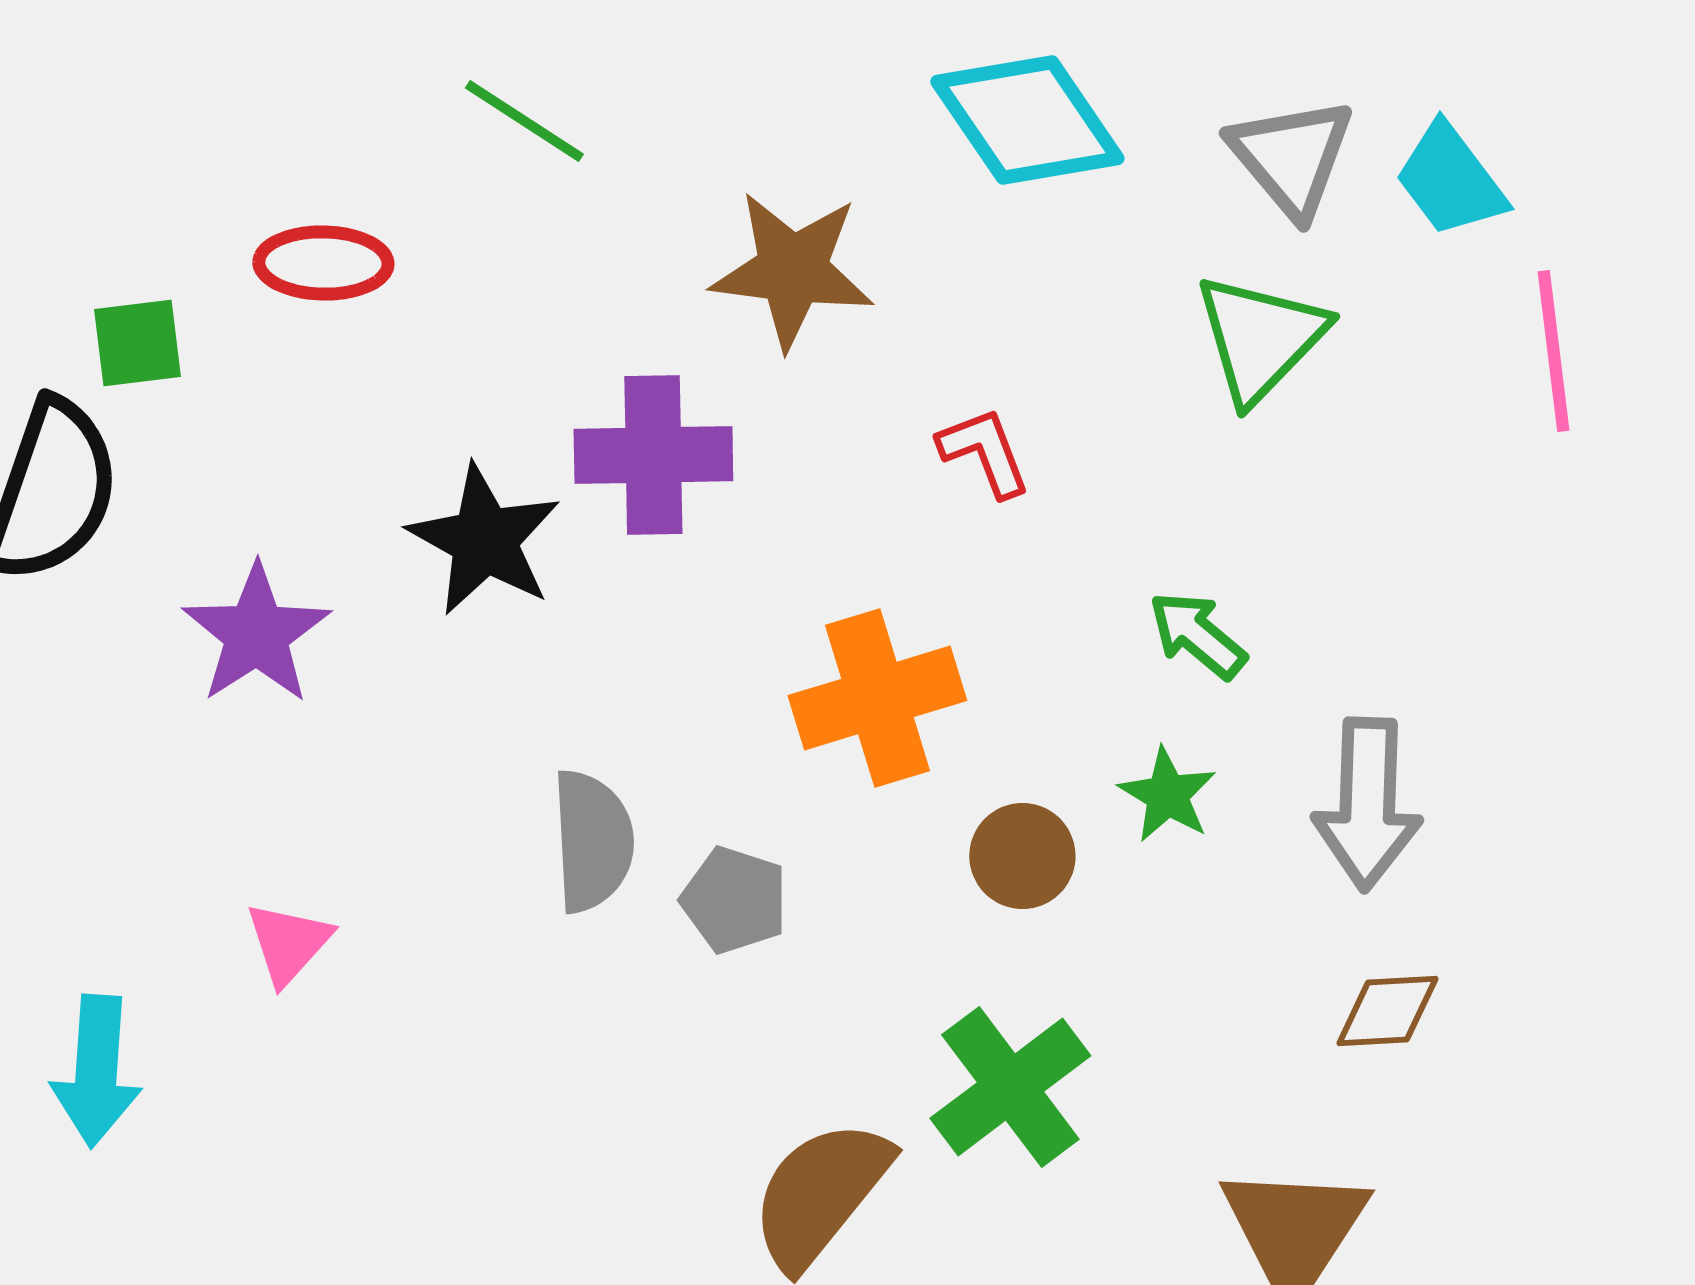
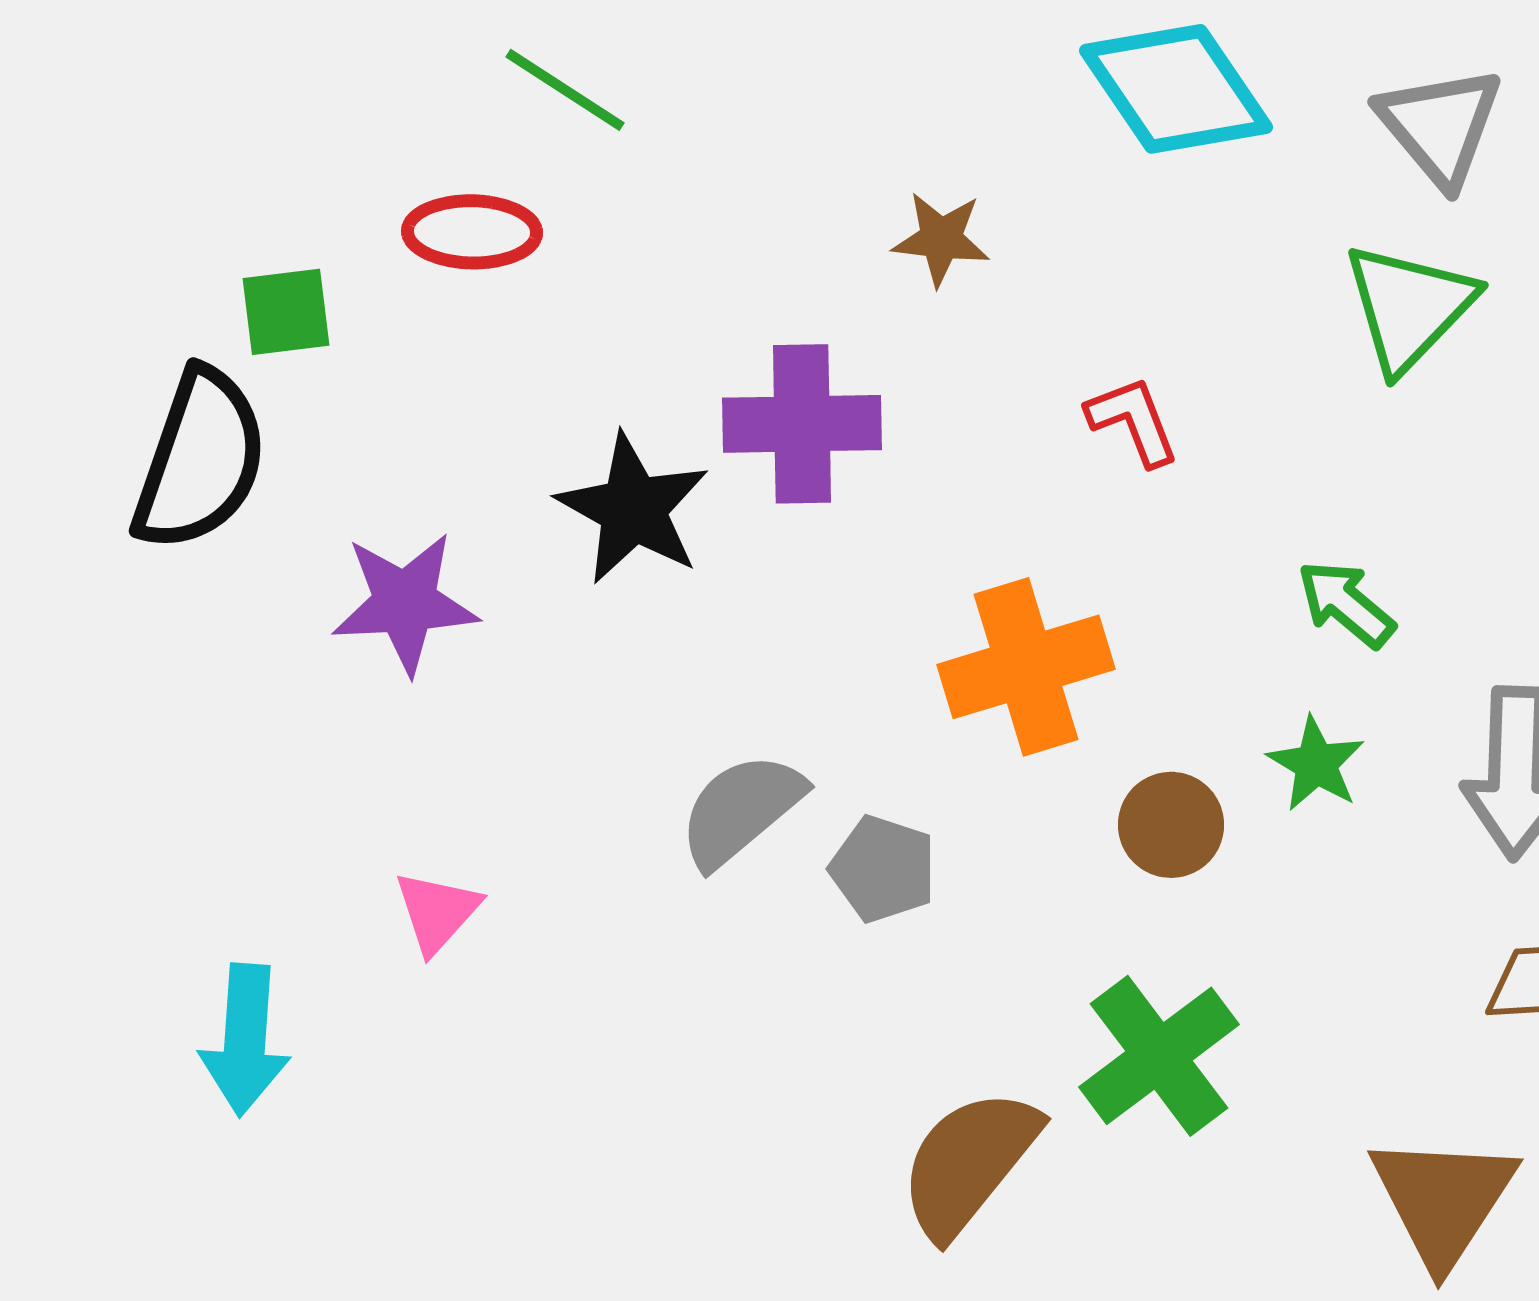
green line: (524, 121) -> (565, 90), moved
brown star: (792, 270) -> (941, 239), size x0.6
purple star: (256, 634) -> (405, 603), turned 30
gray semicircle: (592, 841) -> (741, 810), turned -127

